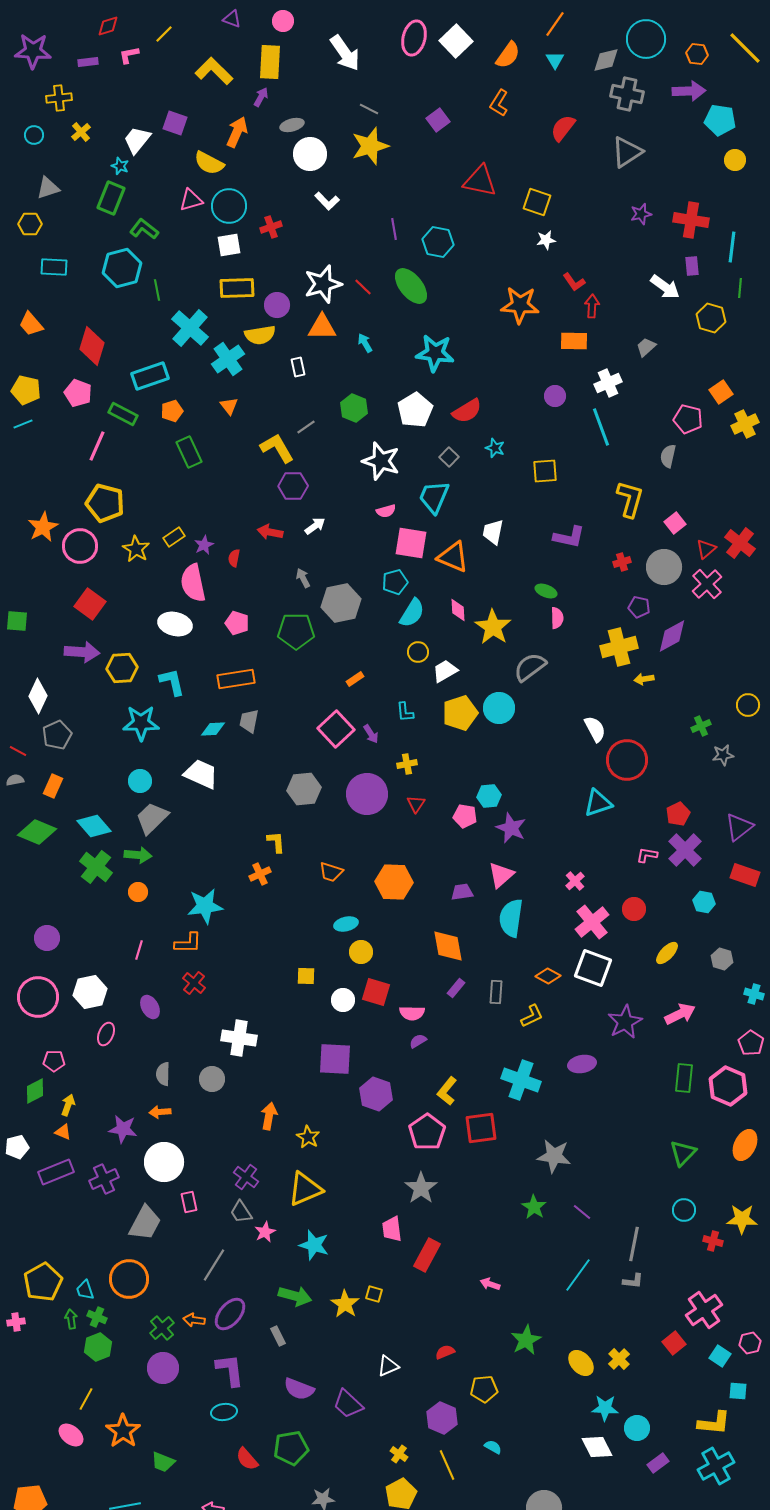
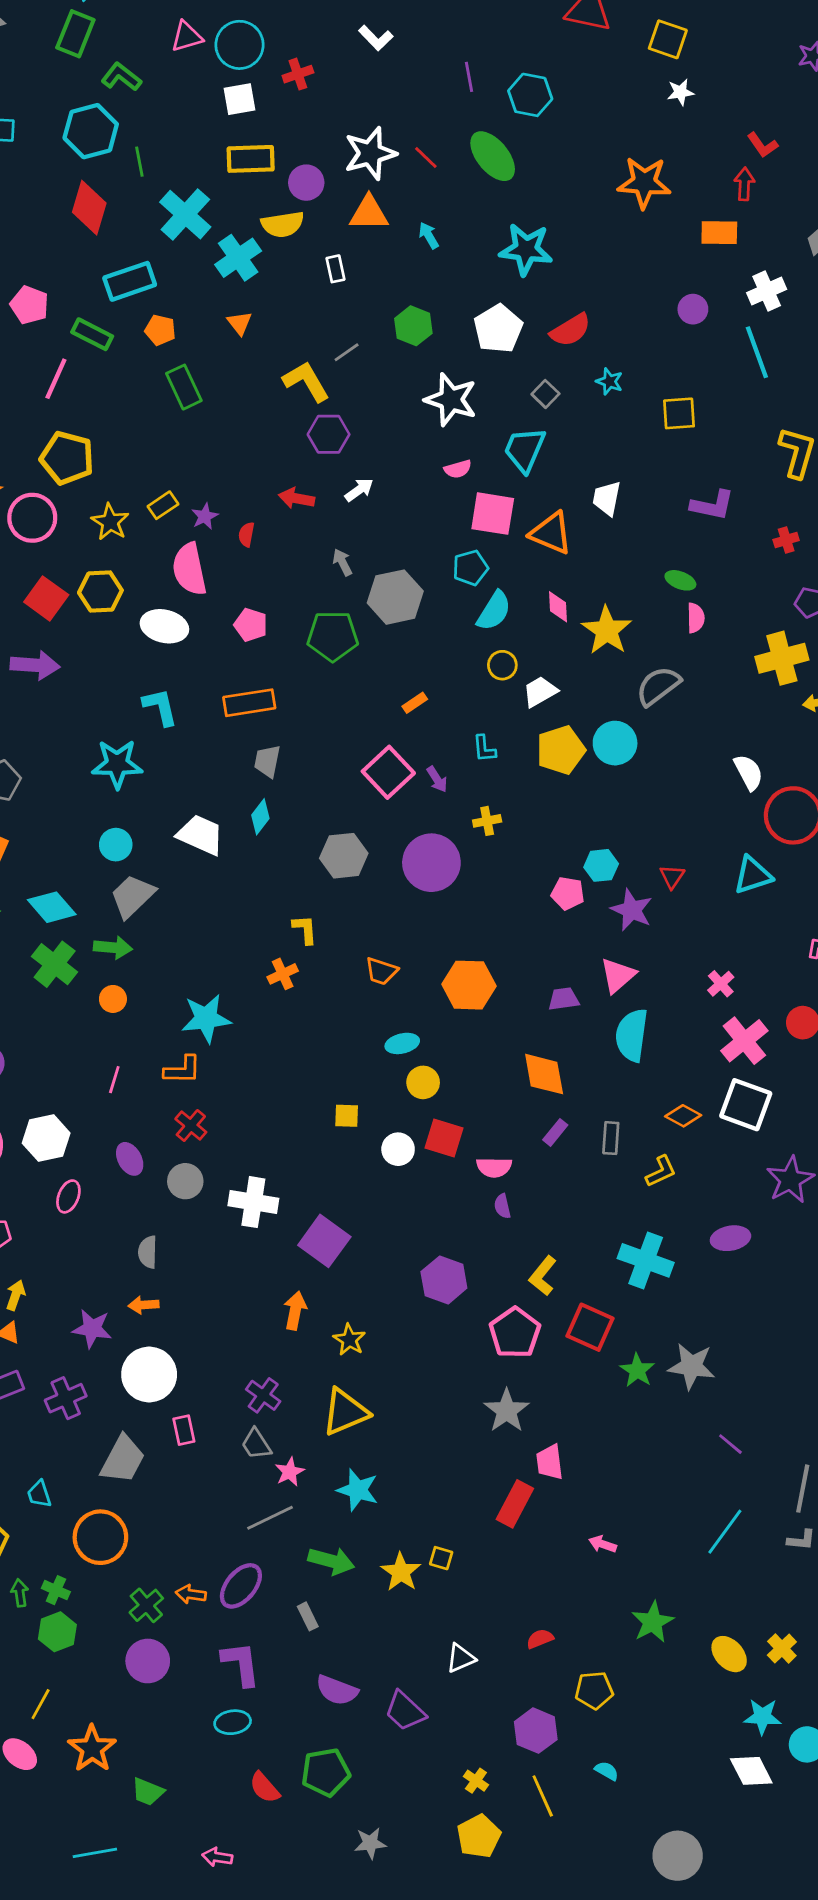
red L-shape: (574, 282) -> (762, 145), moved
red diamond: (92, 346) -> (89, 208), moved
orange pentagon: (172, 411) -> (160, 330), turned 30
yellow hexagon: (122, 668) -> (100, 591), moved
cyan diamond: (213, 729) -> (260, 817), moved, turned -50
red triangle: (416, 804) -> (672, 877), moved
purple semicircle: (418, 1041) -> (502, 1206), turned -72
purple square: (335, 1059) -> (324, 1241), moved, turned 33
gray circle: (212, 1079) -> (185, 1181), moved
red square: (481, 1128) -> (590, 1327), turned 32
green star: (534, 1207) -> (637, 1370), moved
pink trapezoid: (392, 1229) -> (550, 1462), moved
gray line: (214, 1265) -> (270, 1518), moved, turned 32
cyan trapezoid: (85, 1290) -> (39, 1494), moved

